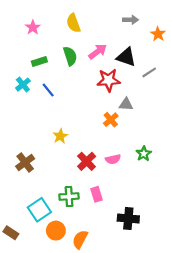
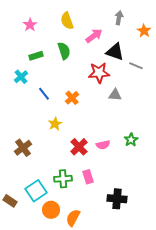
gray arrow: (131, 20) -> (119, 18), turned -80
pink arrow: (98, 52) -> (94, 36), moved
gray line: (149, 72) -> (136, 66), turned 56
blue line: (48, 90) -> (44, 94), moved
orange cross: (111, 120) -> (72, 98), moved
brown rectangle: (11, 233) -> (10, 201), moved

